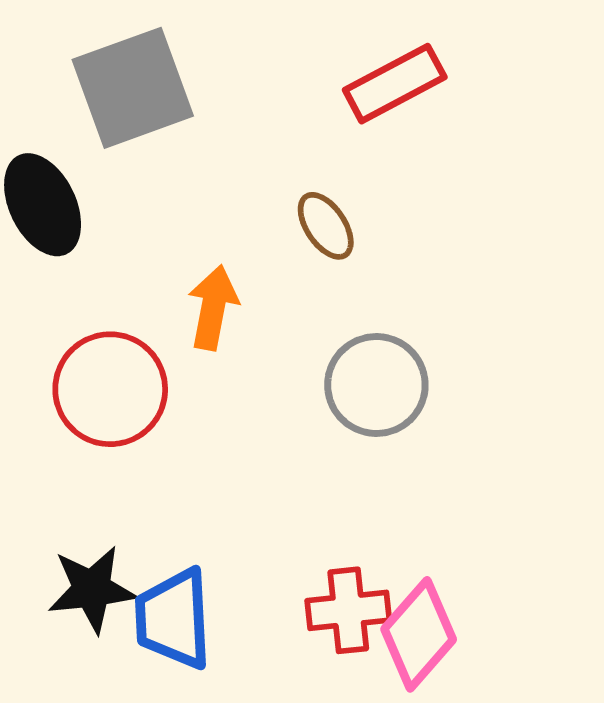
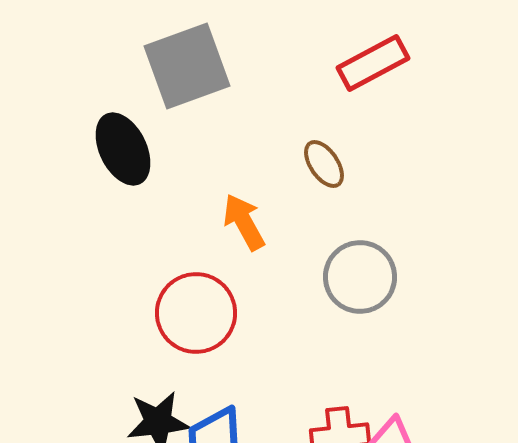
orange arrow: (213, 308) -> (244, 222), turned -40
red circle: (110, 389) -> (196, 313), moved

